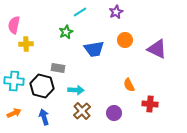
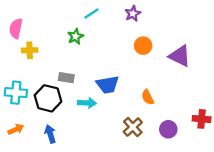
blue trapezoid: (94, 49) -> (108, 85), moved
red cross: (150, 104) -> (202, 119), moved
brown cross: (82, 111) -> (133, 127), moved
purple circle: (114, 113) -> (168, 129), moved

